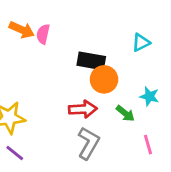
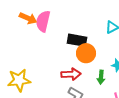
pink semicircle: (43, 34) -> (43, 21), size x1.5
green arrow: (125, 113) -> (101, 77), turned 56

